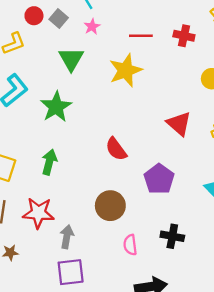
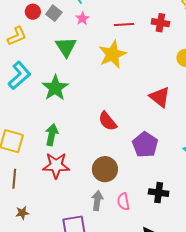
red star: (38, 213) -> (56, 165), moved
gray arrow: (67, 237) -> (97, 201), moved

